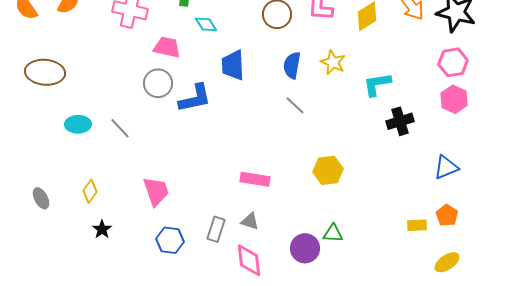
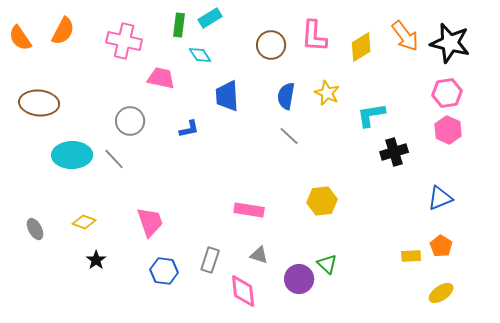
gray circle: (158, 83) -> (130, 121), moved
blue L-shape: (195, 98) -> (189, 129), size x0.6
cyan ellipse: (78, 124) -> (72, 155), size x1.5
yellow diamond: (90, 191) -> (84, 222), turned 75
gray triangle: (250, 221) -> (259, 255), moved
green triangle: (333, 233) -> (327, 264), turned 40

